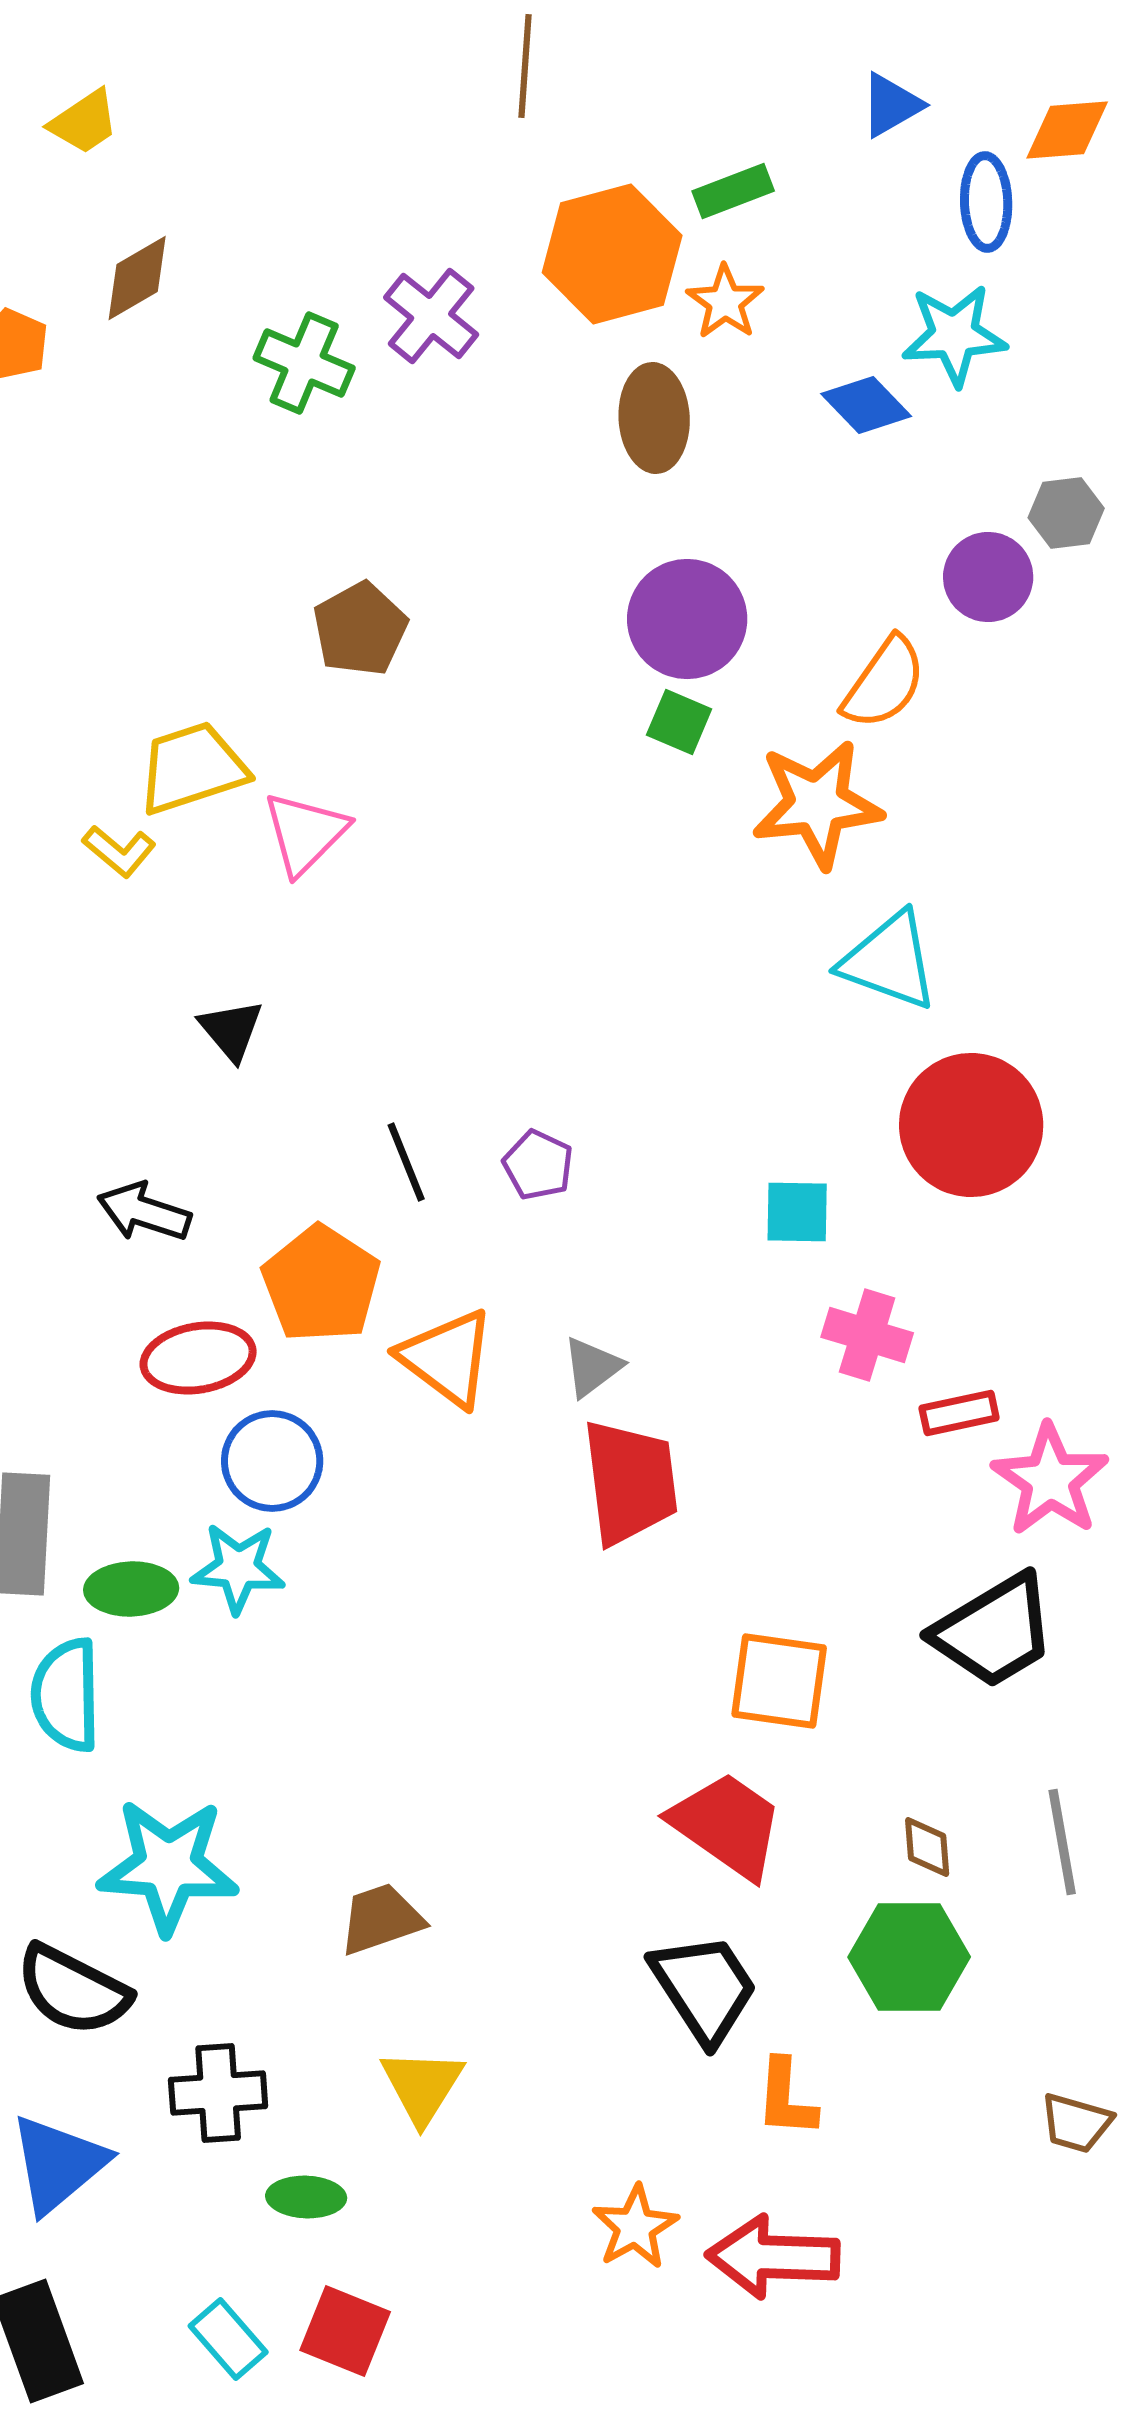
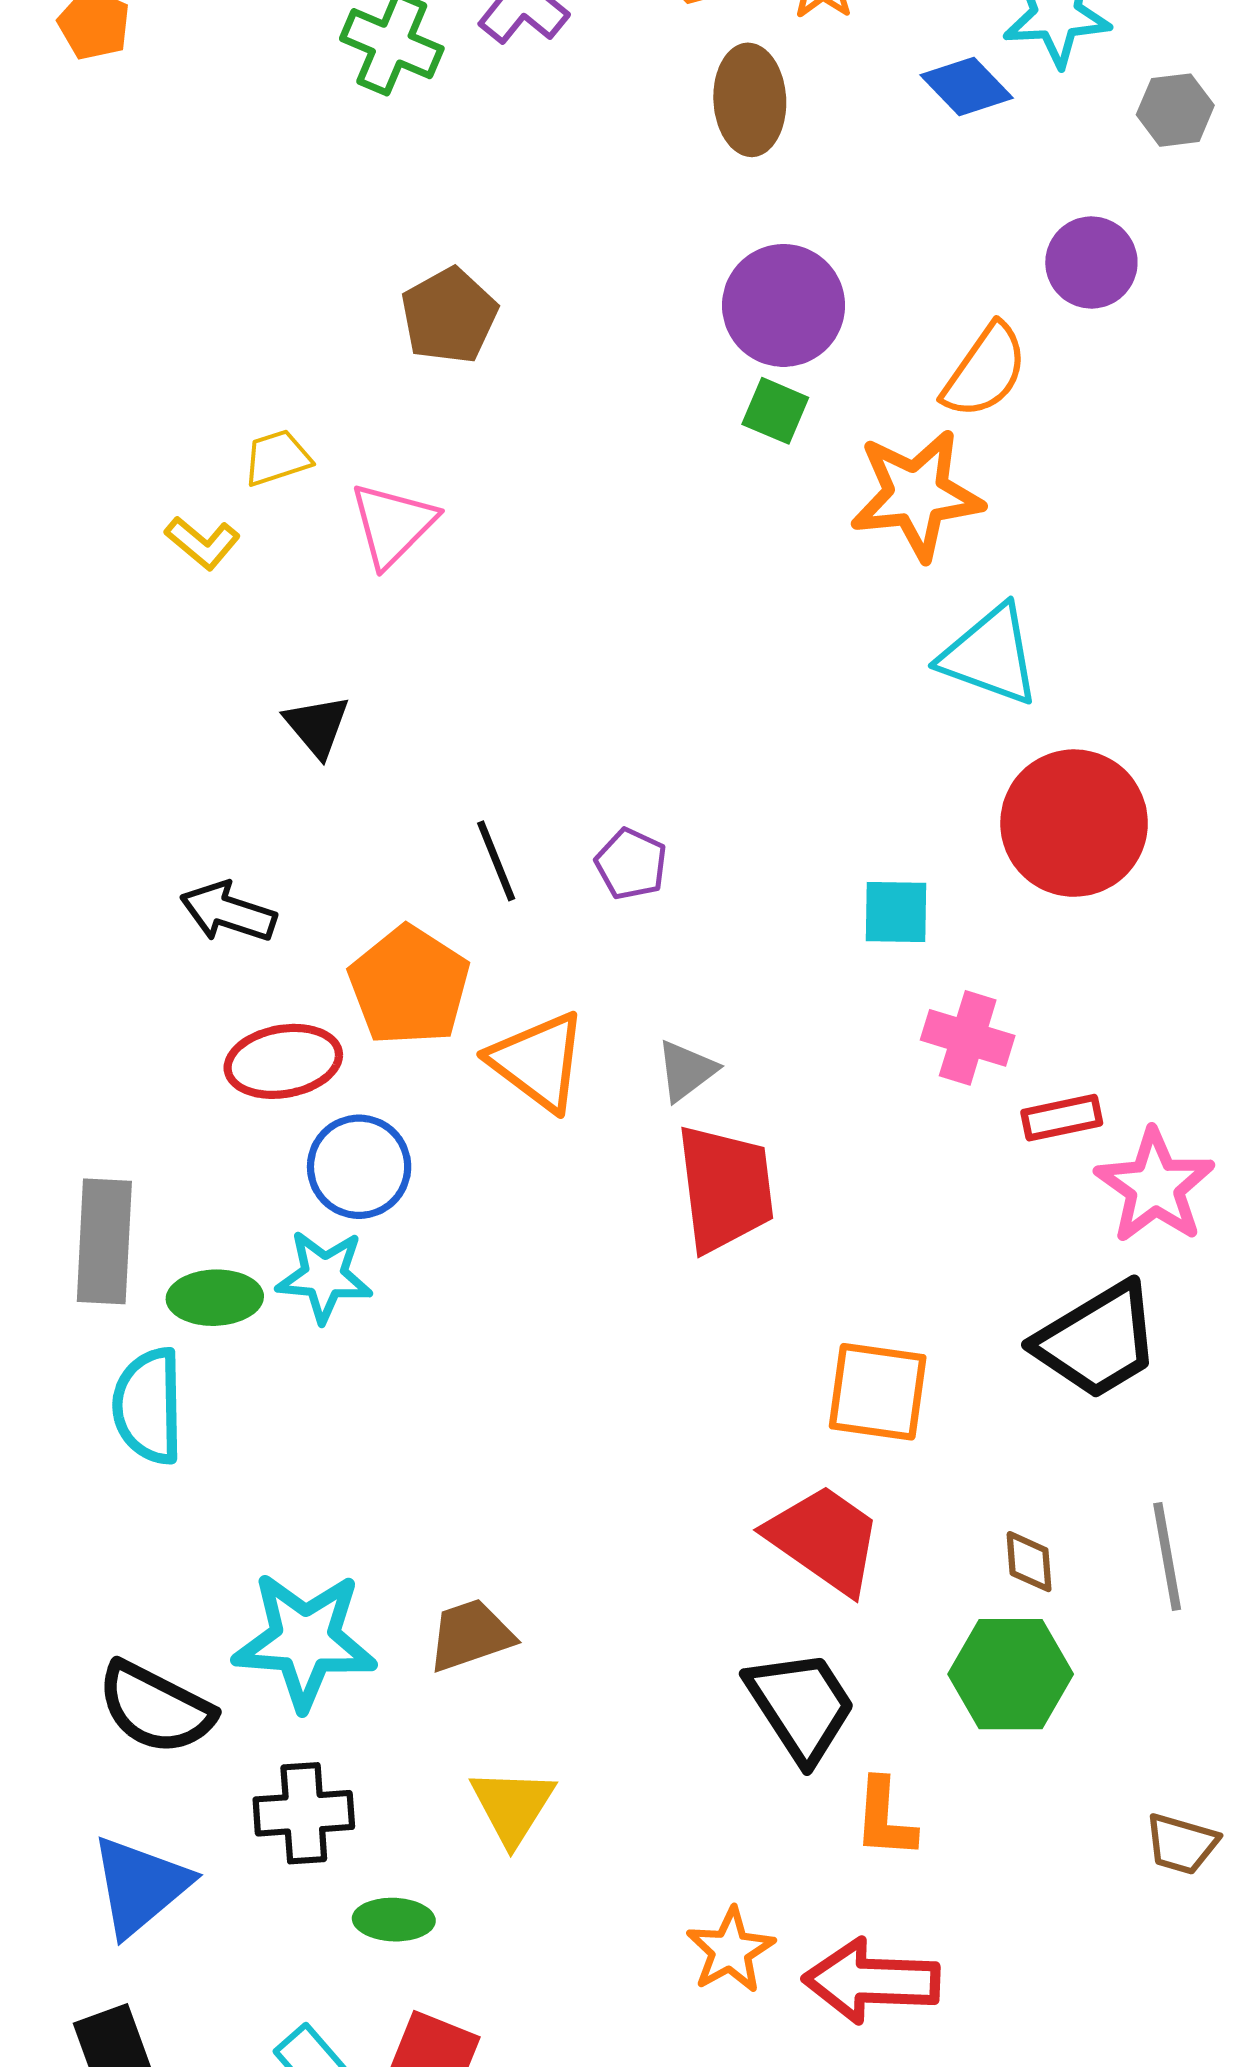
gray hexagon: (1066, 513) -> (1175, 110), moved
yellow trapezoid: (192, 768) -> (277, 458), size x0.6
cyan star: (168, 1866) -> (305, 1640), moved

